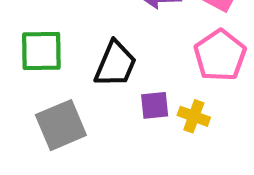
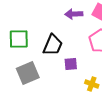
yellow cross: (194, 116) -> (92, 84), moved

